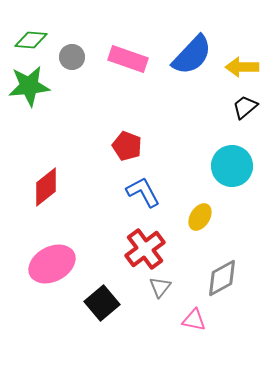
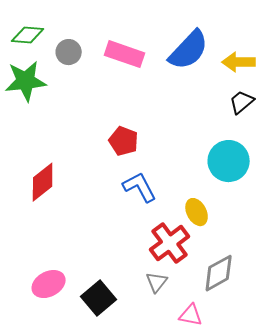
yellow ellipse: (200, 217) -> (197, 212), turned -60
red cross: (145, 249) -> (170, 243), moved
pink ellipse: (52, 264) -> (49, 284), moved, size x0.7

